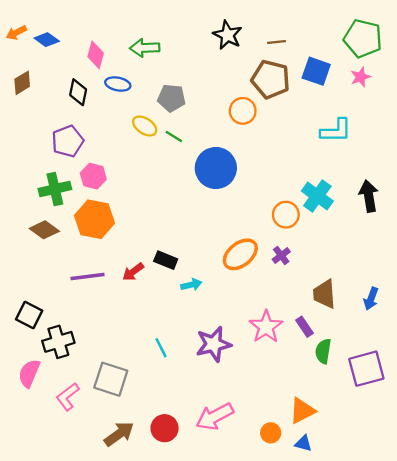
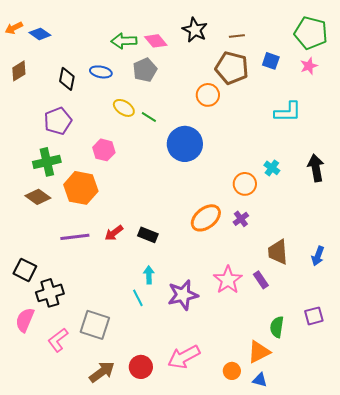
pink diamond: (96, 55) -> (156, 41), moved, turned -55
blue square: (316, 71) -> (271, 61), size x0.7
gray pentagon: (172, 98) -> (145, 70), moved, turned -30
pink hexagon: (93, 176) -> (104, 150), moved
cyan cross: (317, 196) -> (272, 168), size x0.6
black rectangle: (166, 260) -> (148, 235), moved
cyan arrow: (191, 285) -> (149, 275), moved, turned -78
green semicircle: (323, 351) -> (277, 327), moved
purple square: (366, 369) -> (314, 316), size x0.6

